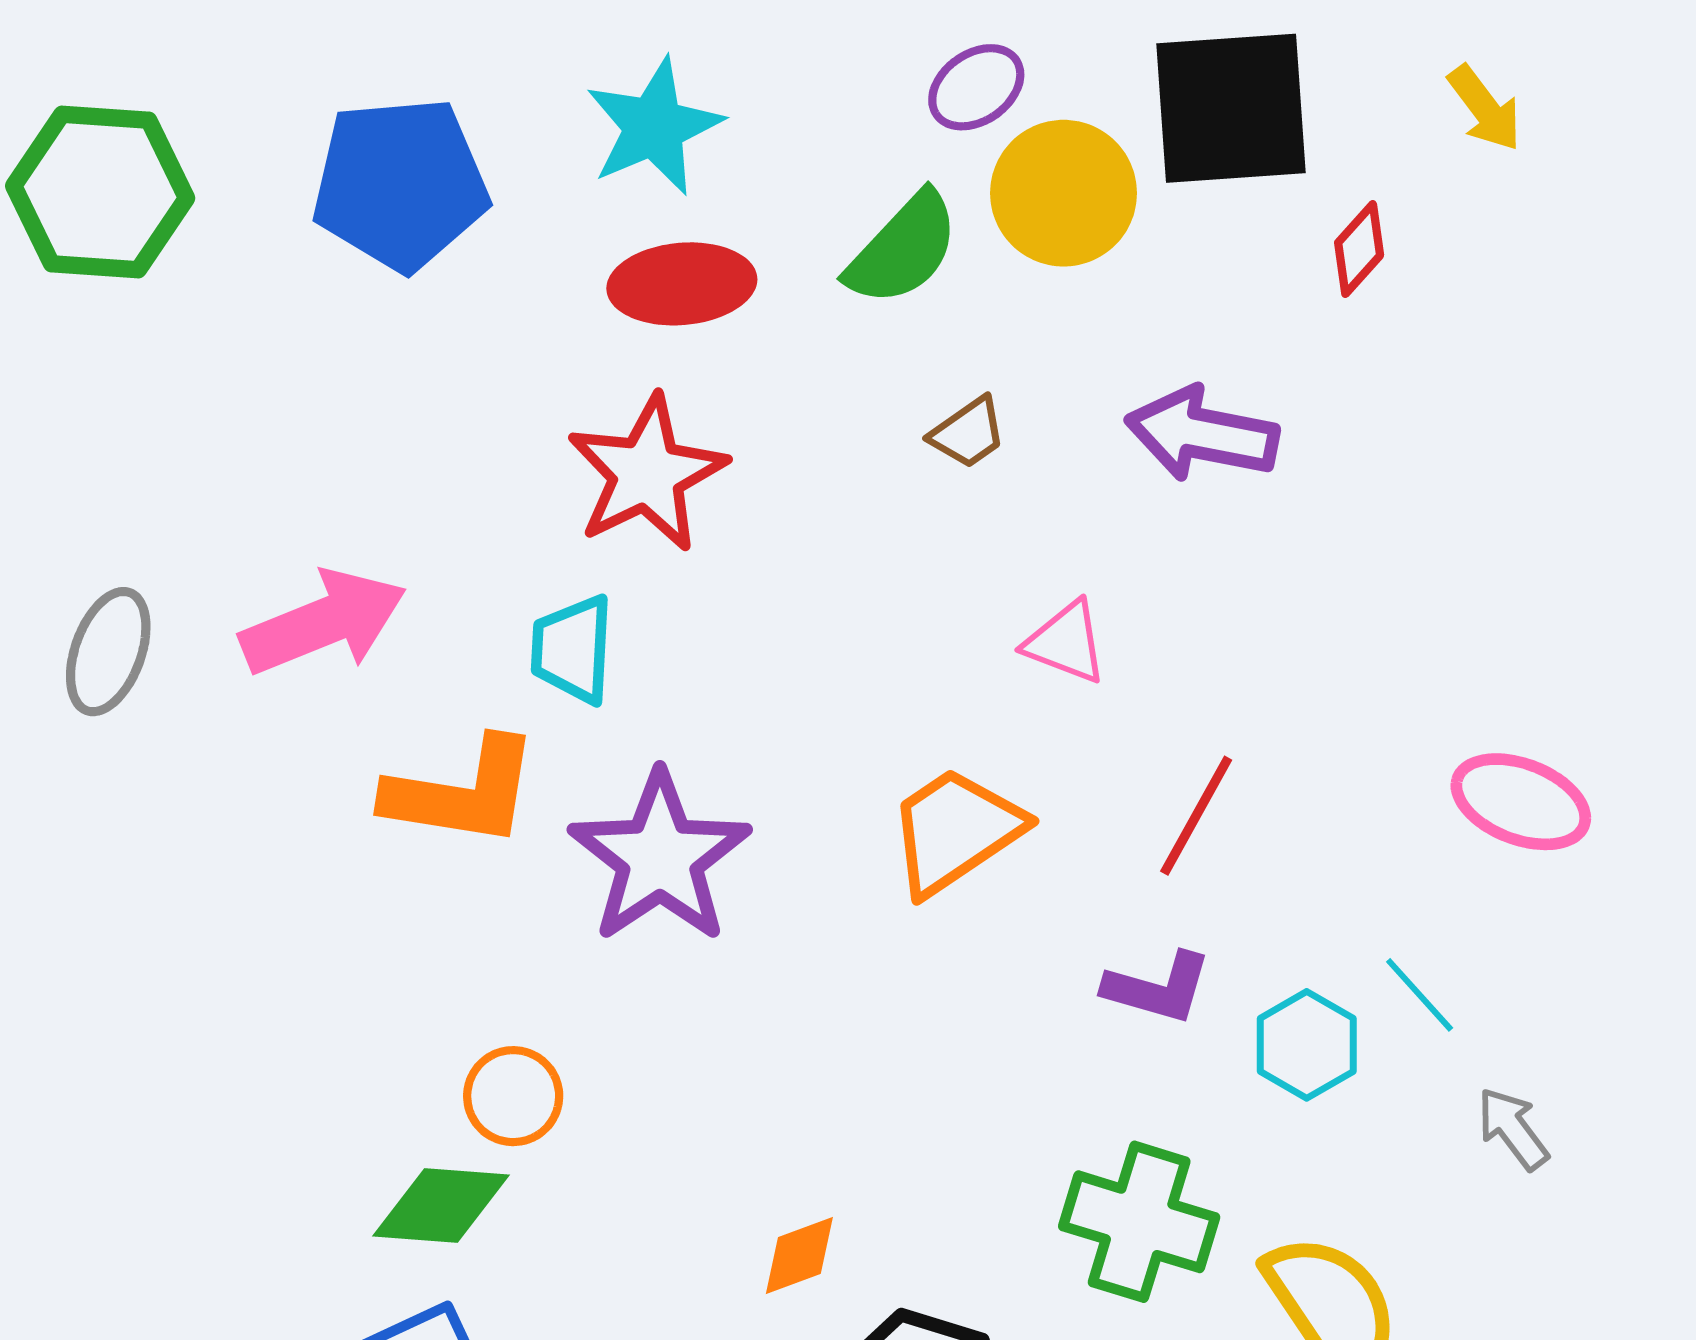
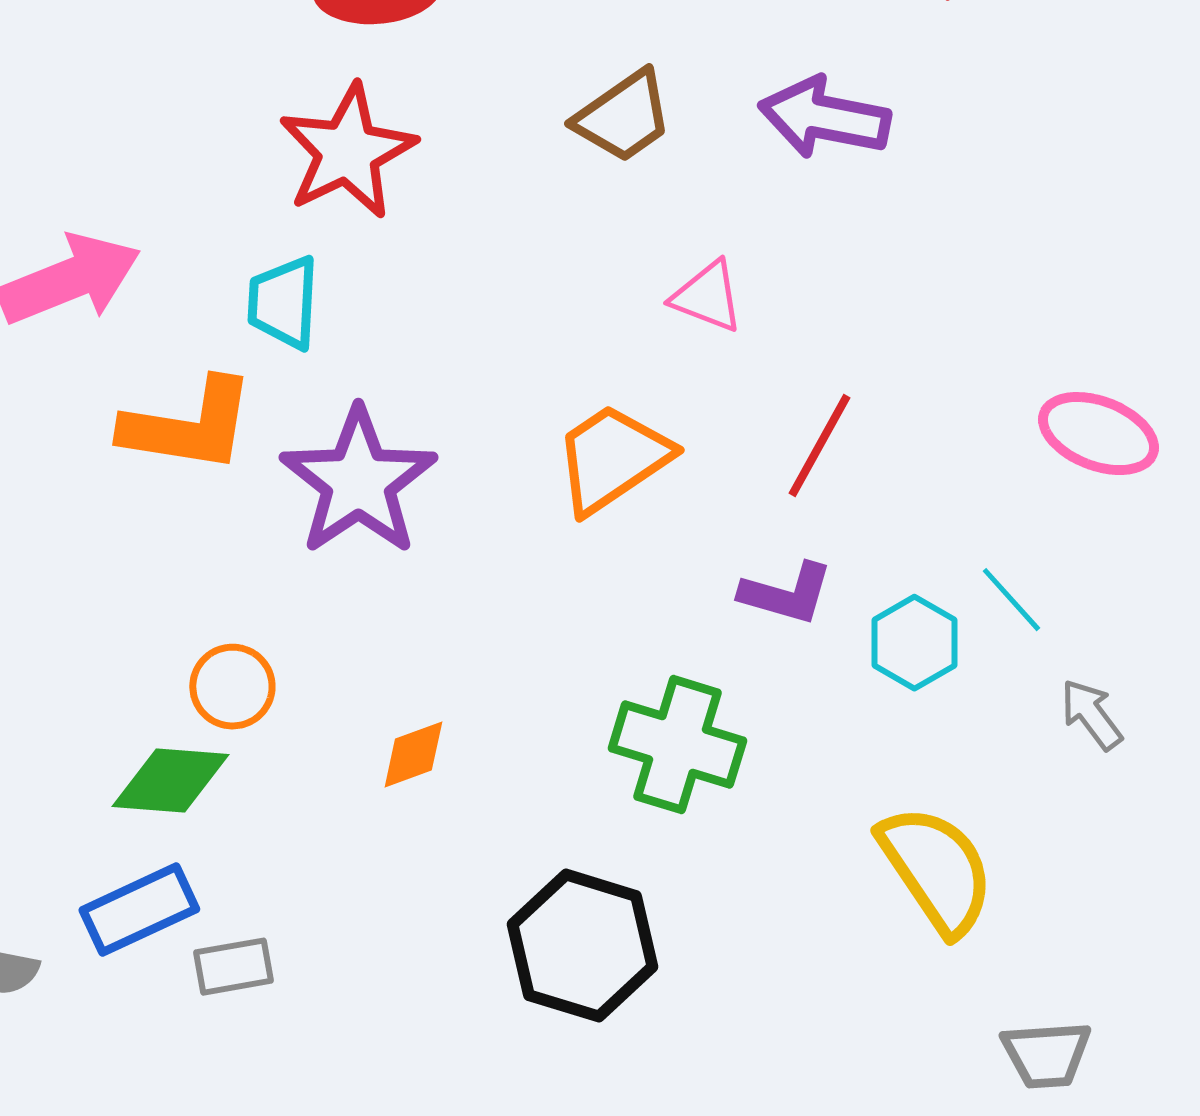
brown trapezoid: (968, 433) -> (623, 117), size x1.5
green cross: (1139, 1222) -> (677, 745), moved
orange diamond: (799, 1256) -> (413, 755), moved

